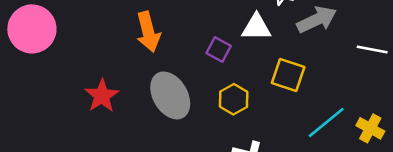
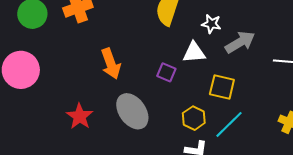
yellow hexagon: (234, 99) -> (194, 118), moved
cyan line: (326, 122) -> (229, 124), moved

